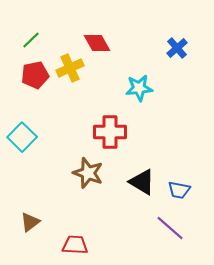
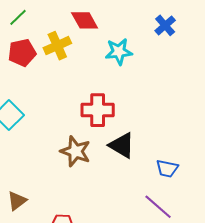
cyan star: (139, 88) -> (119, 52), moved
black triangle: (142, 182) -> (122, 145), moved

